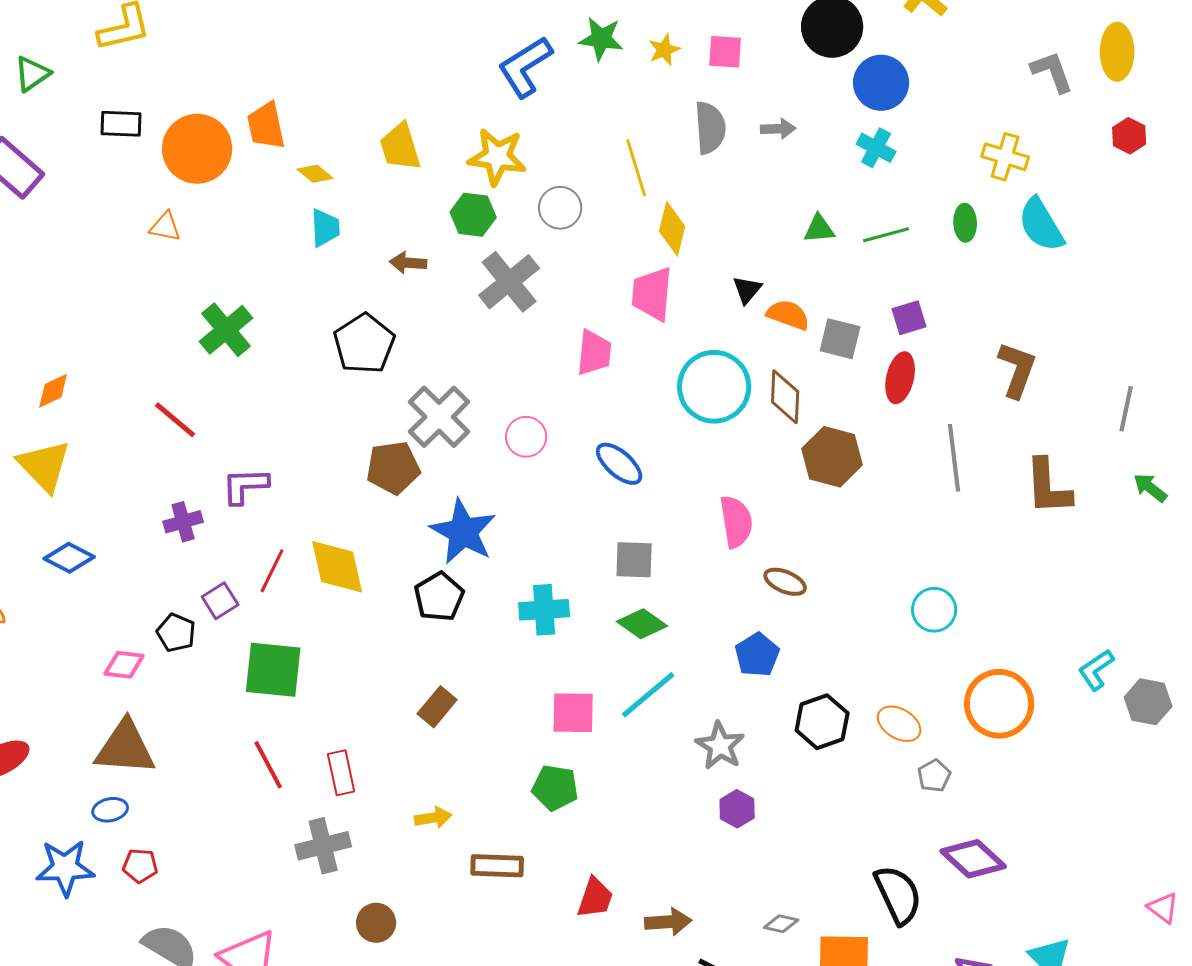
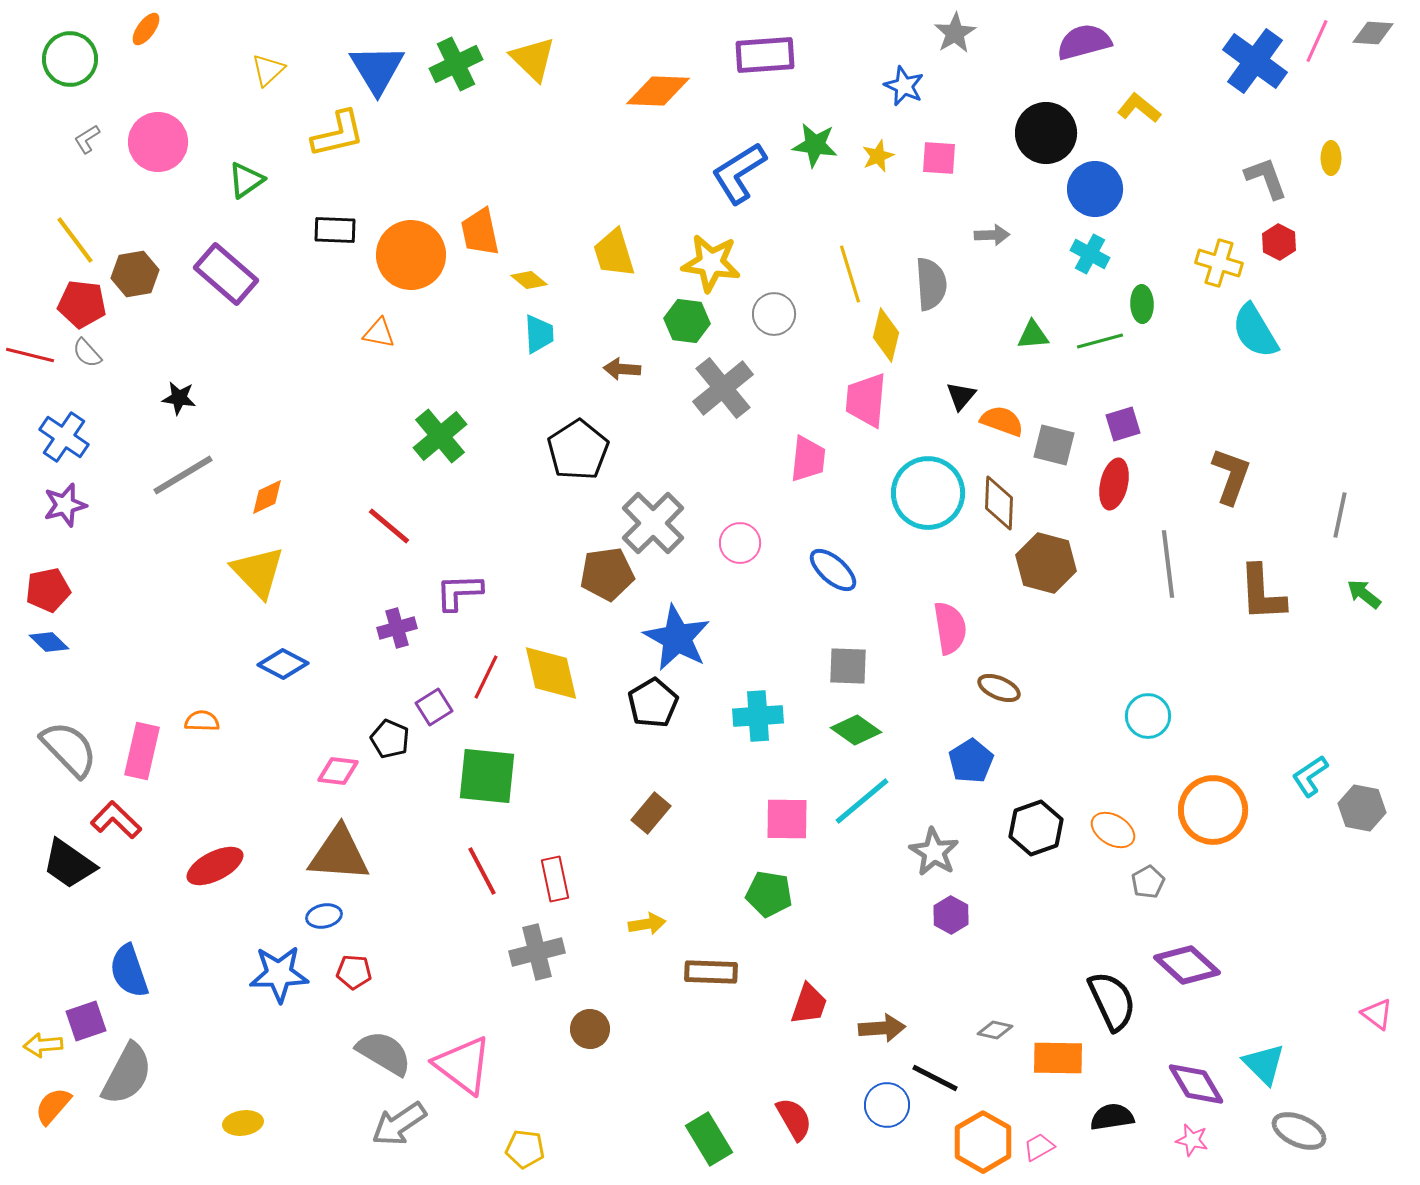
yellow ellipse: (1117, 52) -> (1331, 158), size x0.6
gray semicircle: (710, 128) -> (931, 284), moved
red hexagon: (1129, 136) -> (1279, 242), moved
green ellipse: (965, 223) -> (1142, 304), moved

